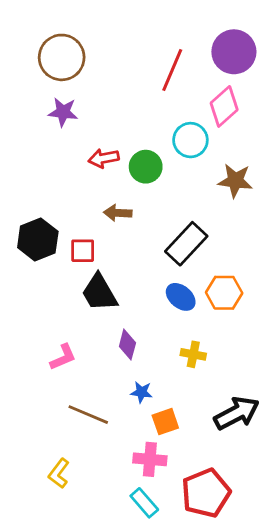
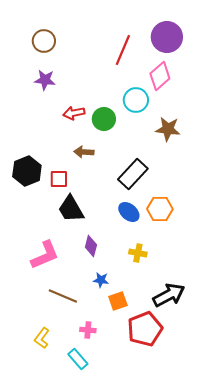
brown circle: (62, 57) -> (44, 41), size x0.7
pink L-shape: (63, 357) -> (45, 255), size x1.5
pink cross: (150, 459) -> (88, 330), moved, size x0.7
red pentagon: (206, 493) -> (145, 329), moved
cyan rectangle: (144, 503) -> (78, 359), moved

